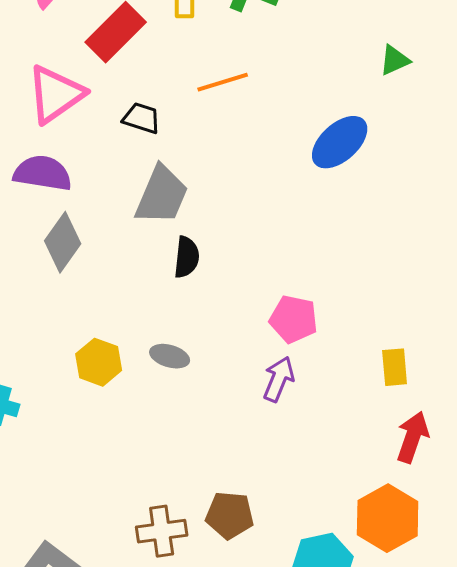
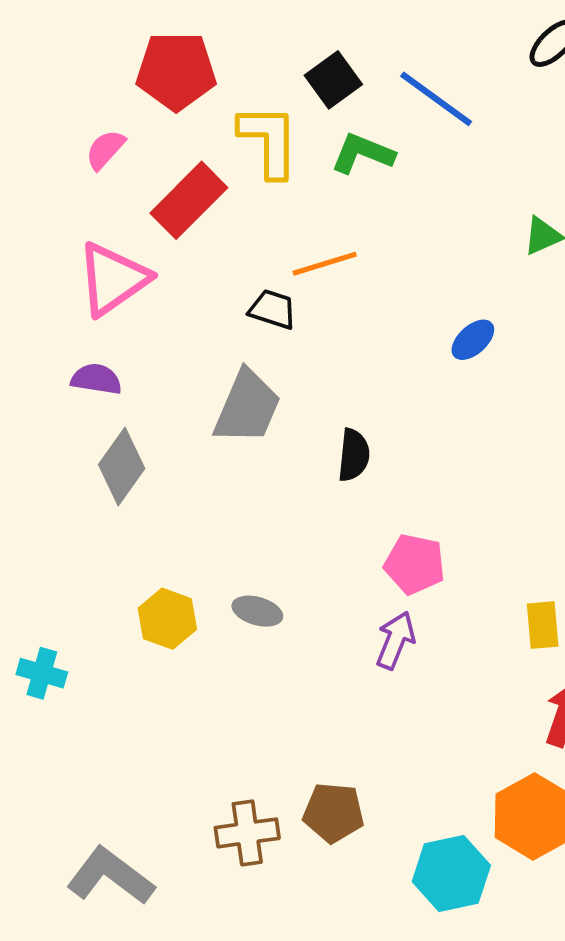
black trapezoid: (142, 118) -> (273, 309), moved
blue ellipse: (340, 142) -> (473, 340), size x0.6
purple semicircle: (43, 173) -> (96, 379), size x0.7
black semicircle: (187, 257) -> (354, 455), moved

